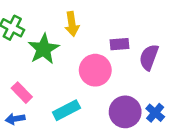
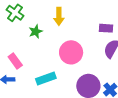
purple rectangle: (120, 44) -> (106, 28), moved
green star: (44, 49) -> (36, 31), size x0.6

